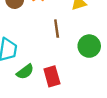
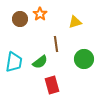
green semicircle: (25, 72) -> (40, 62), moved

